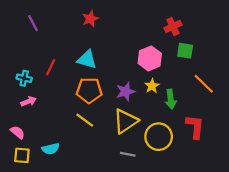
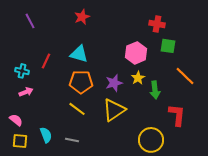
red cross: (173, 26) -> (157, 24), turned 35
yellow circle: (159, 137) -> (151, 140), moved
cyan semicircle: (51, 149) -> (46, 135), turned -98
gray line: (128, 154) -> (72, 140), moved

